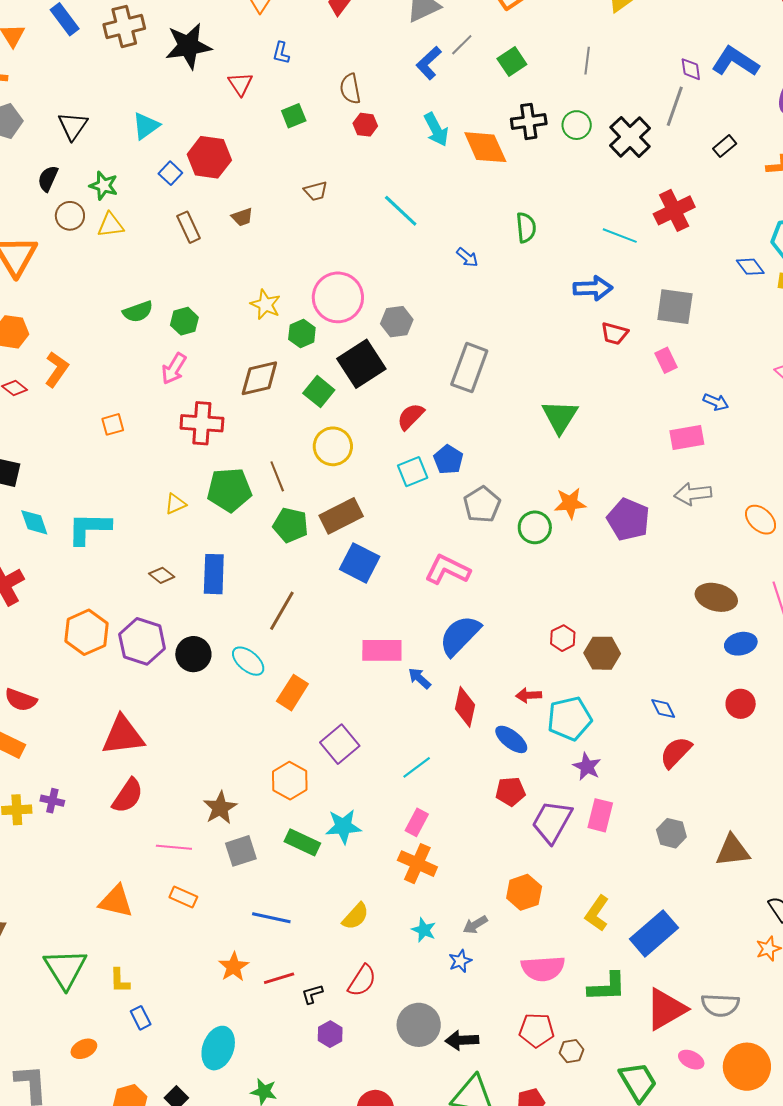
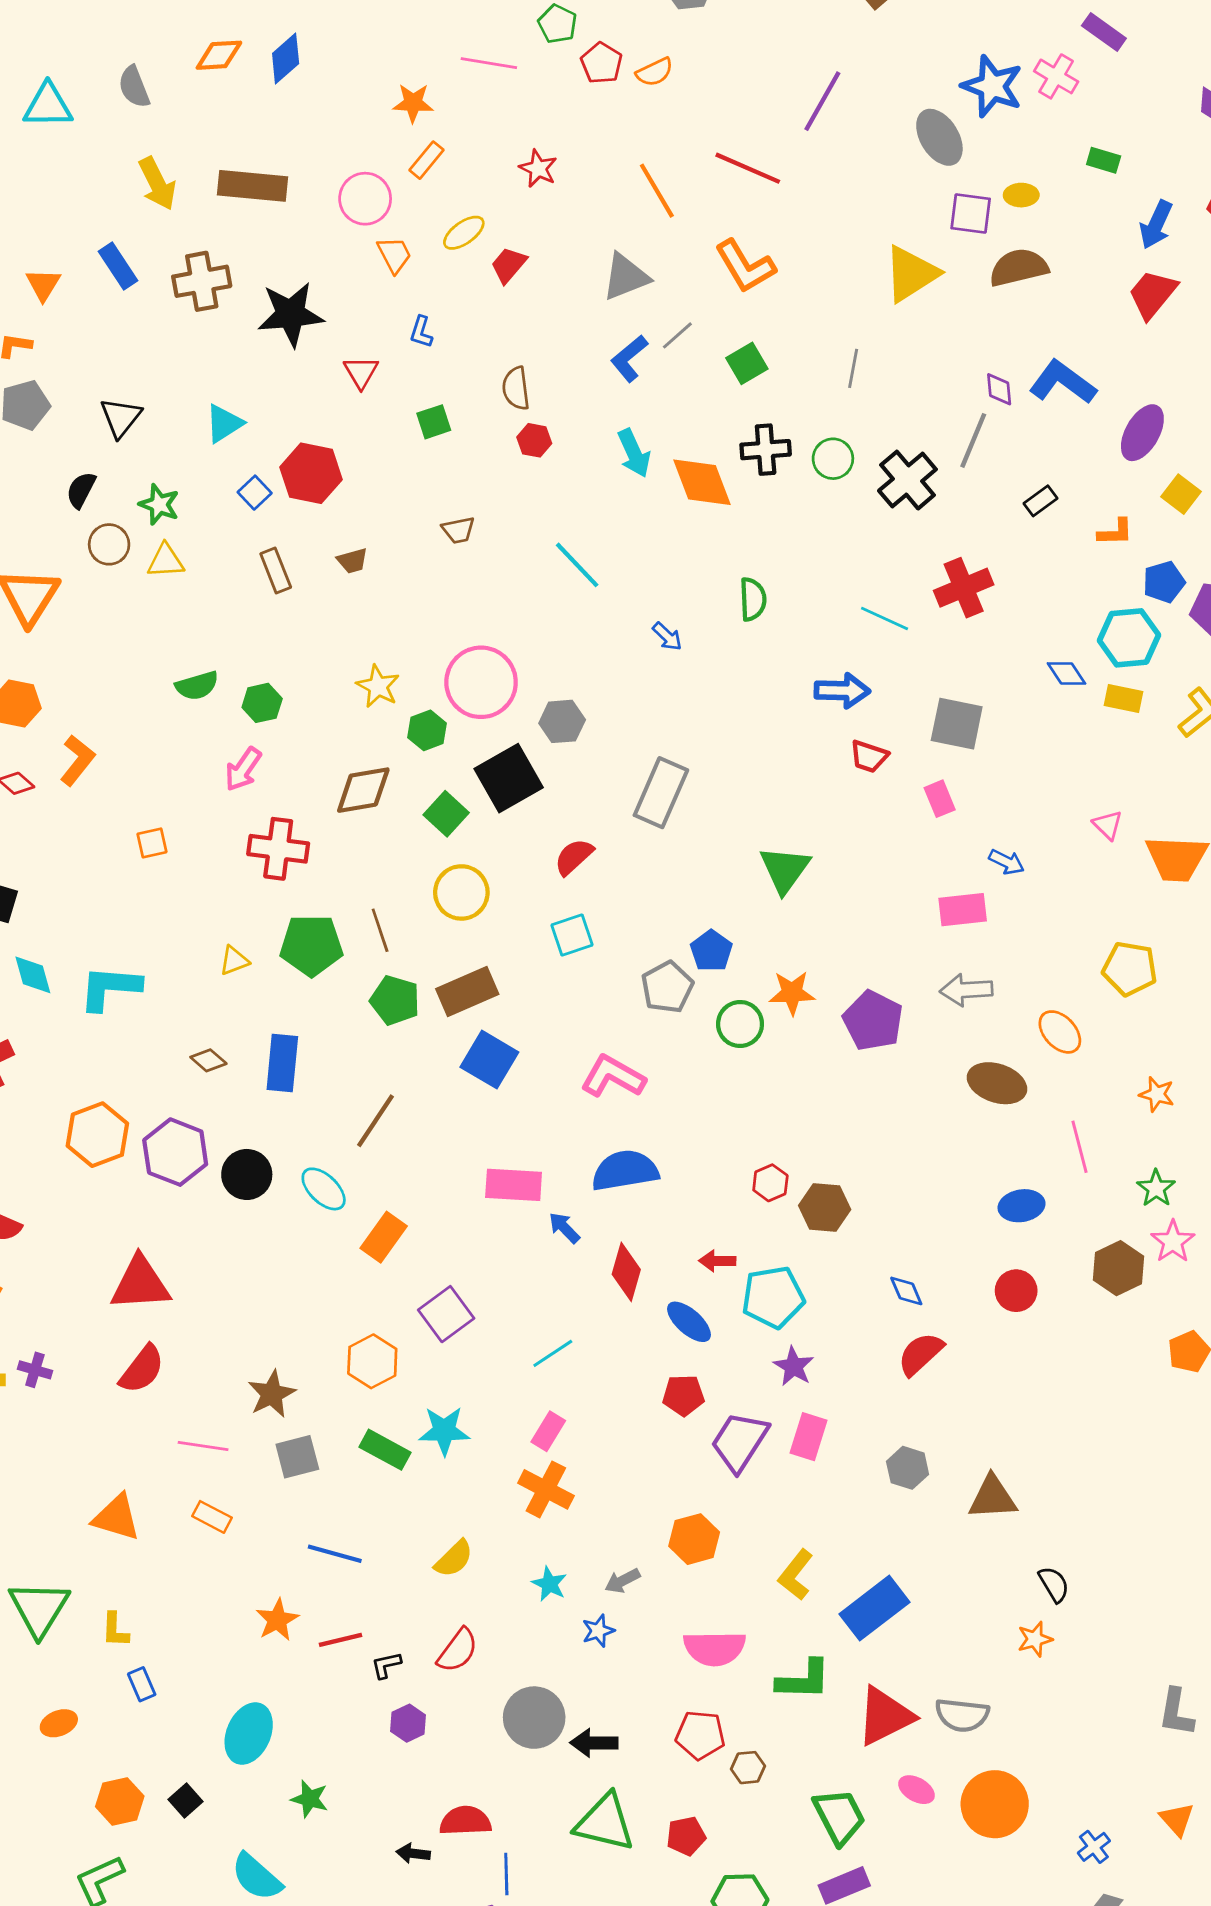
blue pentagon: (448, 460) -> (711, 951), moved
brown ellipse: (716, 597) -> (997, 1083), moved
blue semicircle: (460, 635) -> (625, 1171), turned 33

